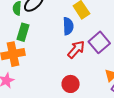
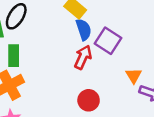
blue semicircle: (68, 26) -> (84, 29), moved

